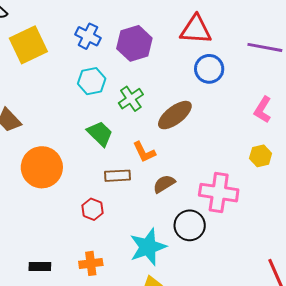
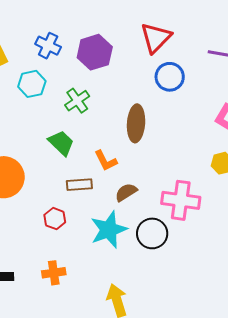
red triangle: (196, 30) -> (156, 38), turned -48
cyan hexagon: (92, 81) -> (32, 84), moved
green cross: (131, 99) -> (77, 101), moved
brown ellipse: (175, 115) -> (136, 123), turned -48
cyan star: (148, 247) -> (109, 230), moved

